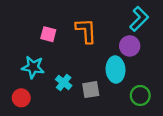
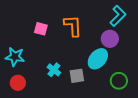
cyan star: (33, 67) -> (15, 57), moved
cyan ellipse: (116, 70) -> (98, 59), turned 45

